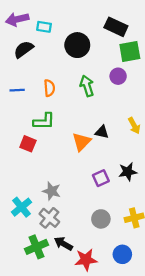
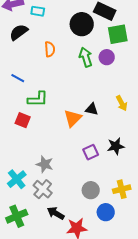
black circle: (77, 45) -> (82, 24), moved
green arrow: (87, 86) -> (86, 57), moved
orange semicircle: (49, 88) -> (50, 49), moved
blue line: (17, 90) -> (18, 78), moved, turned 32
green cross: (36, 247) -> (17, 216), moved
blue circle: (122, 254) -> (106, 212), moved

